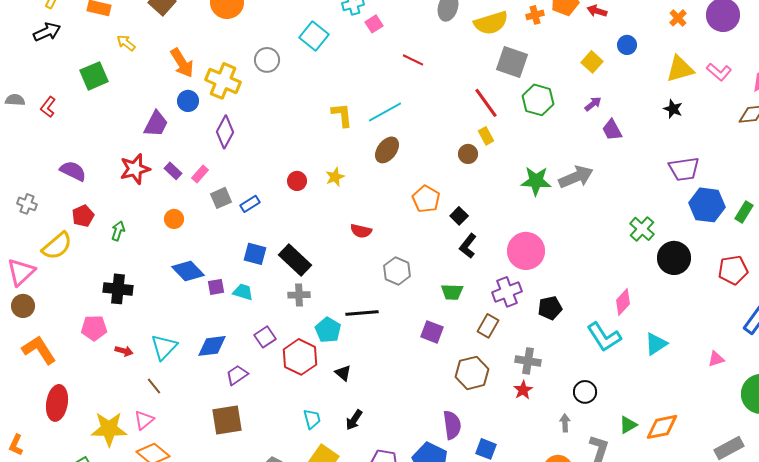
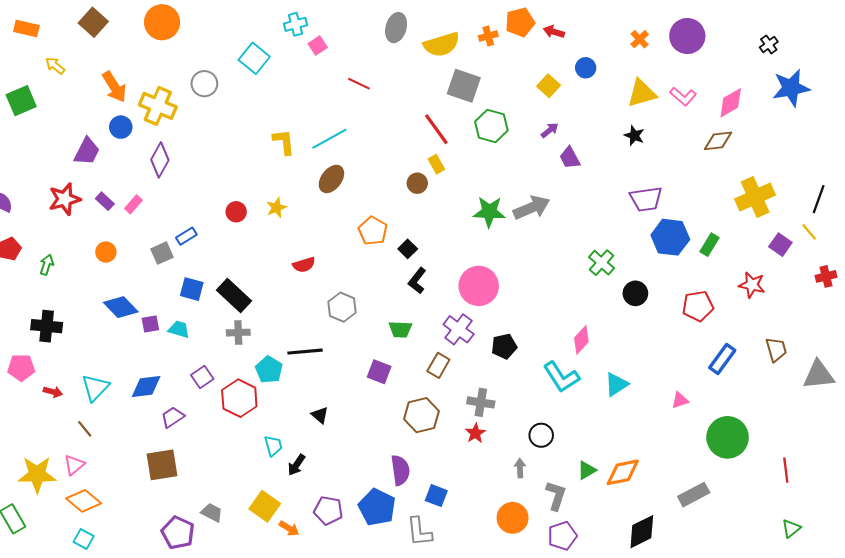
gray square: (221, 198) -> (162, 253), moved
red semicircle: (361, 231) -> (304, 265), turned -30
black circle: (674, 258) -> (635, 293), size x0.7
purple cross: (507, 292) -> (459, 329), turned -32
black triangle: (343, 373) -> (320, 415), moved
cyan trapezoid: (312, 419) -> (273, 446), moved

